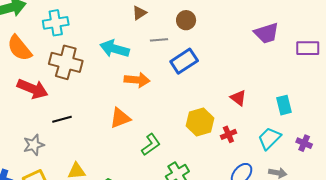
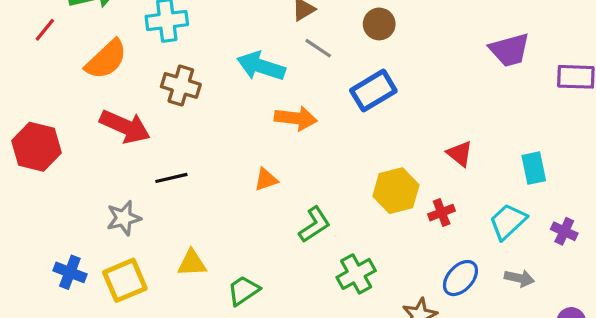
gray line: (159, 40) -> (318, 48), moved, turned 36
orange semicircle: (19, 48) -> (106, 59), turned -96
brown cross: (66, 62) -> (181, 86), size x0.7
orange triangle: (120, 118) -> (266, 180), size x0.7

